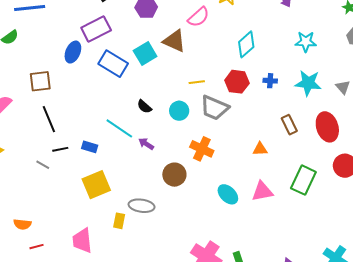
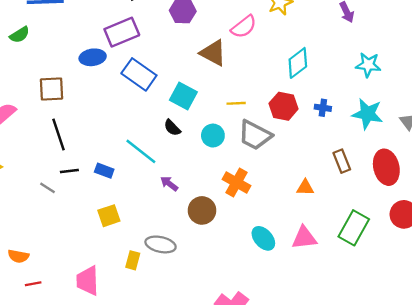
blue ellipse: (73, 52) -> (93, 57), turned 55
cyan square: (145, 53) -> (183, 96), moved, turned -35
purple arrow: (146, 144) -> (169, 184), moved
yellow square: (96, 185) -> (109, 216), size x0.7

